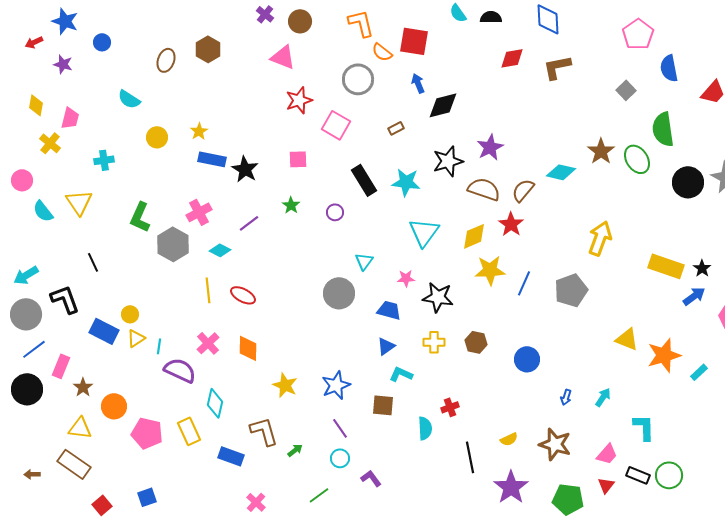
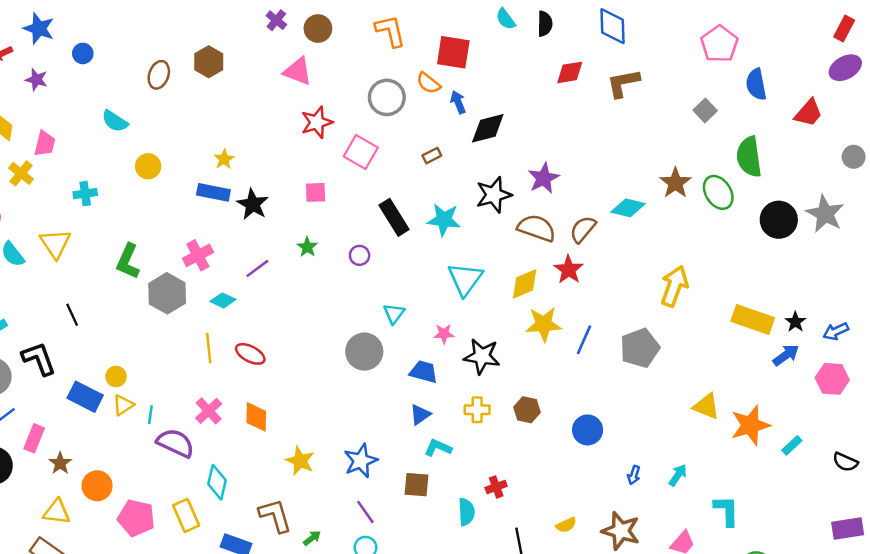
black semicircle: (491, 17) -> (545, 24), turned 90
orange semicircle: (382, 52) -> (428, 83), moved
yellow star: (199, 131) -> (224, 159), moved

